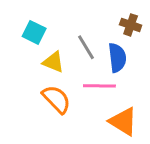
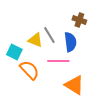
cyan square: (34, 32) -> (14, 52), moved
yellow triangle: (53, 62) -> (35, 40), moved

